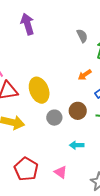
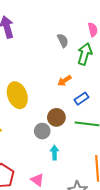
gray circle: (54, 118) -> (42, 131), moved
cyan arrow: (77, 145) -> (54, 153), turned 88

